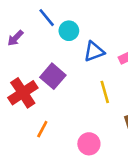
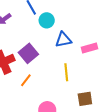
orange line: (42, 129) -> (26, 80), moved

